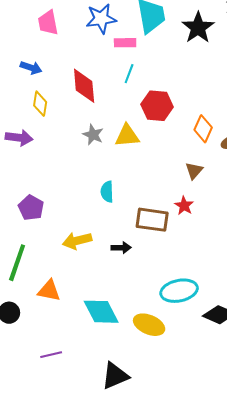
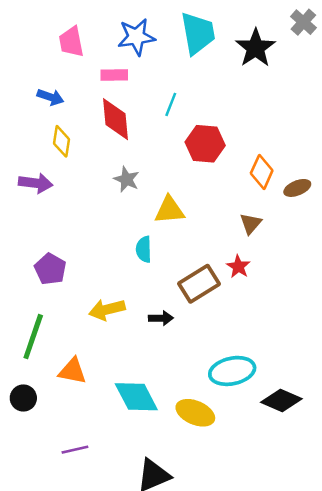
pink rectangle: (125, 43) -> (114, 75), moved
yellow triangle: (127, 136) -> (170, 210), moved
brown rectangle: (152, 220) -> (199, 284), turned -40

